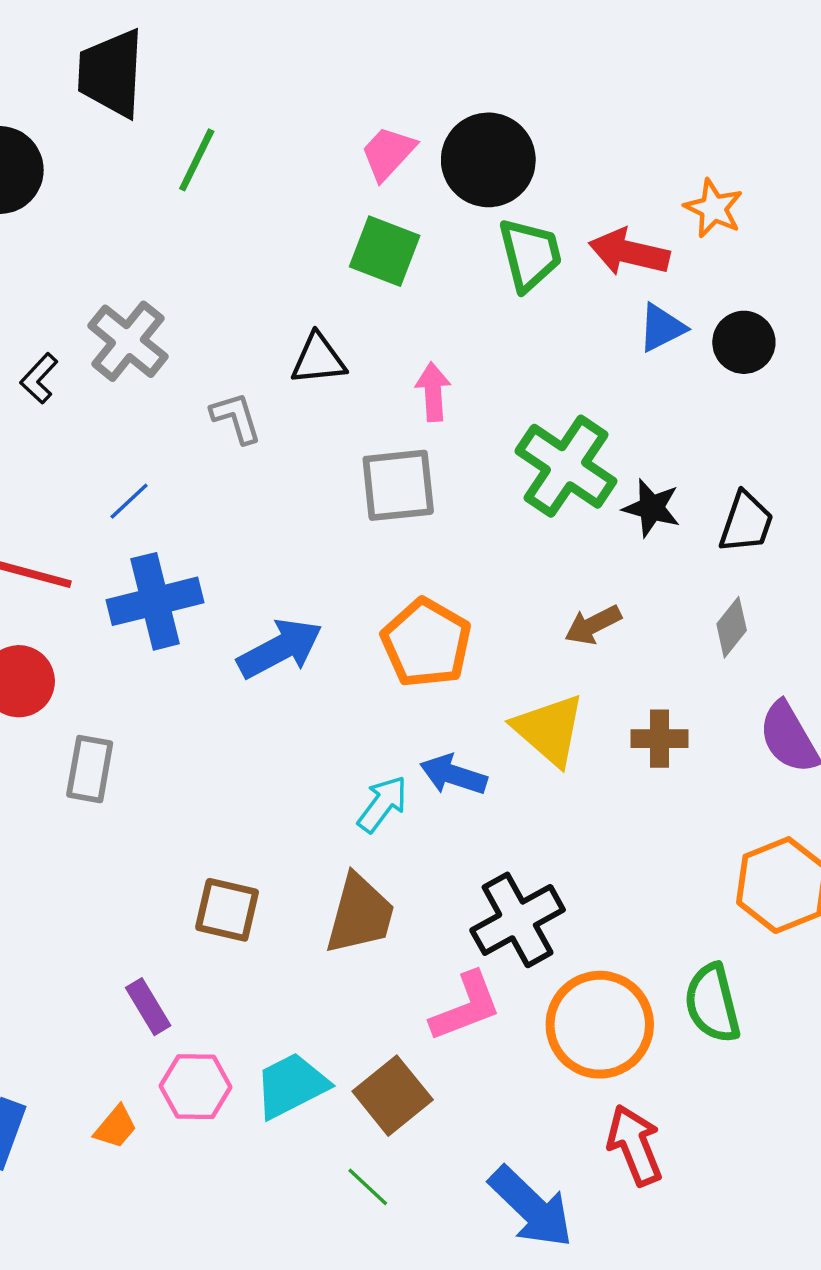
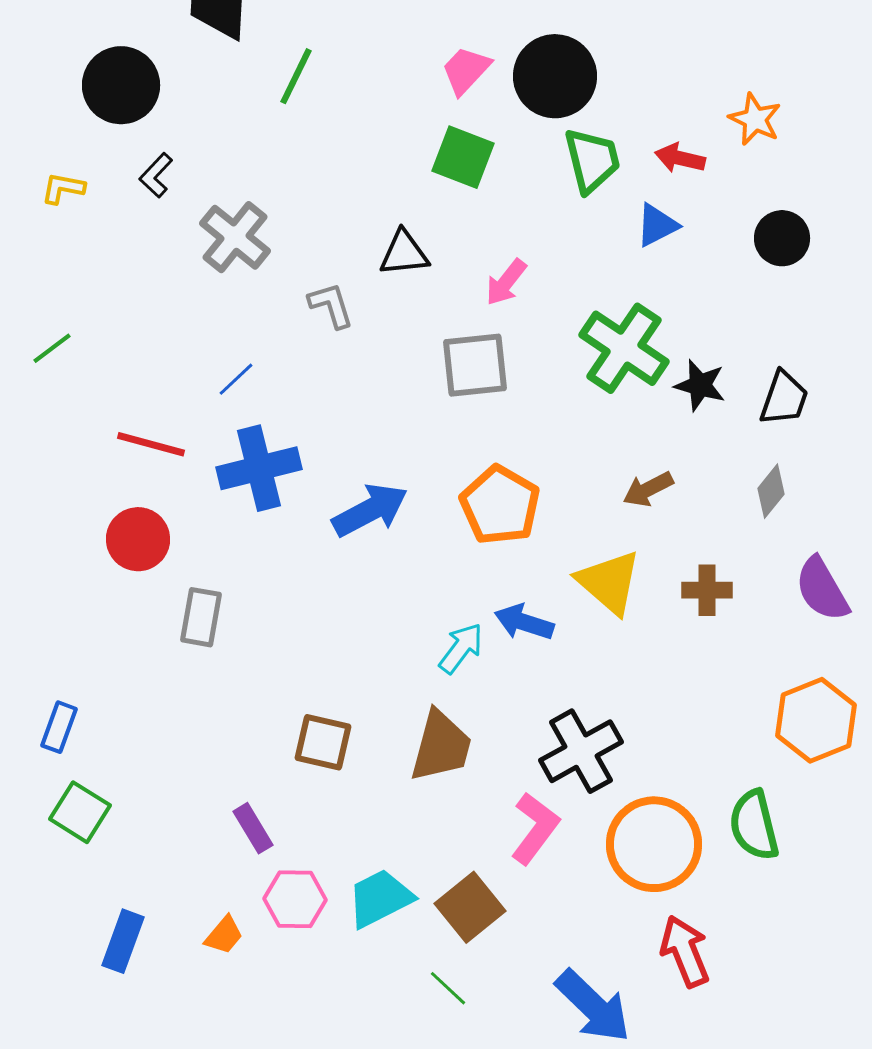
red arrow: (629, 252) -> (680, 158), size x0.7
blue triangle: (662, 328) -> (657, 225), moved
black L-shape: (39, 378) -> (156, 175), moved
pink arrow: (433, 392) -> (506, 282), turned -138
pink L-shape: (466, 1007) -> (535, 828), turned -32

